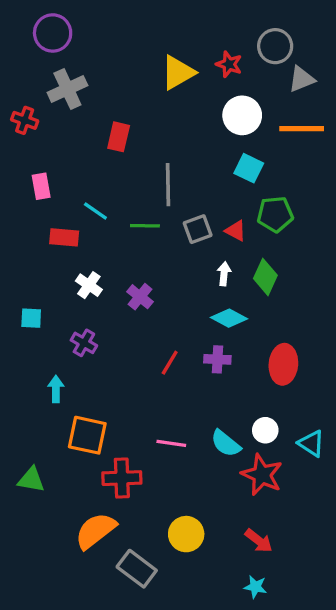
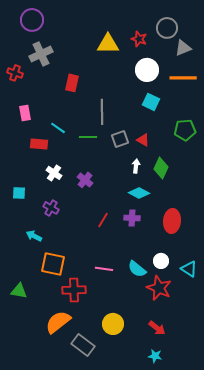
yellow triangle: (178, 73) -> (108, 44), turned 30
green pentagon: (275, 214) -> (185, 130), moved
cyan arrow: (56, 389) -> (34, 236), turned -63

